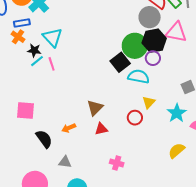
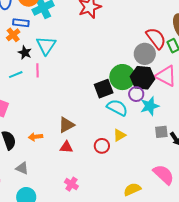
cyan line: (37, 61) -> (16, 75), moved
cyan star: (177, 113) -> (150, 106), moved

